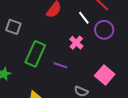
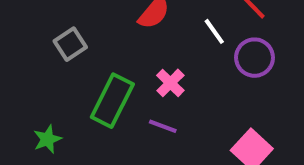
gray square: (13, 27) -> (70, 44), turned 35
pink cross: (76, 43) -> (170, 83), moved

